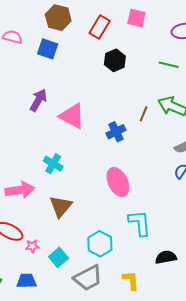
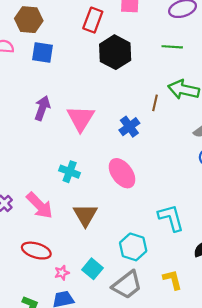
brown hexagon: (58, 18) -> (29, 20), moved
black hexagon: (115, 60) -> (115, 52), size x1.4
pink triangle: (72, 116) -> (81, 118), turned 44
pink ellipse: (118, 182) -> (122, 173), moved
pink arrow: (20, 190) -> (40, 205), turned 64
pink star: (32, 246) -> (62, 273), moved

